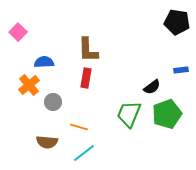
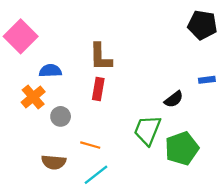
pink square: (18, 32) -> (21, 36), size x1.6
green pentagon: (167, 114) -> (182, 148), moved

